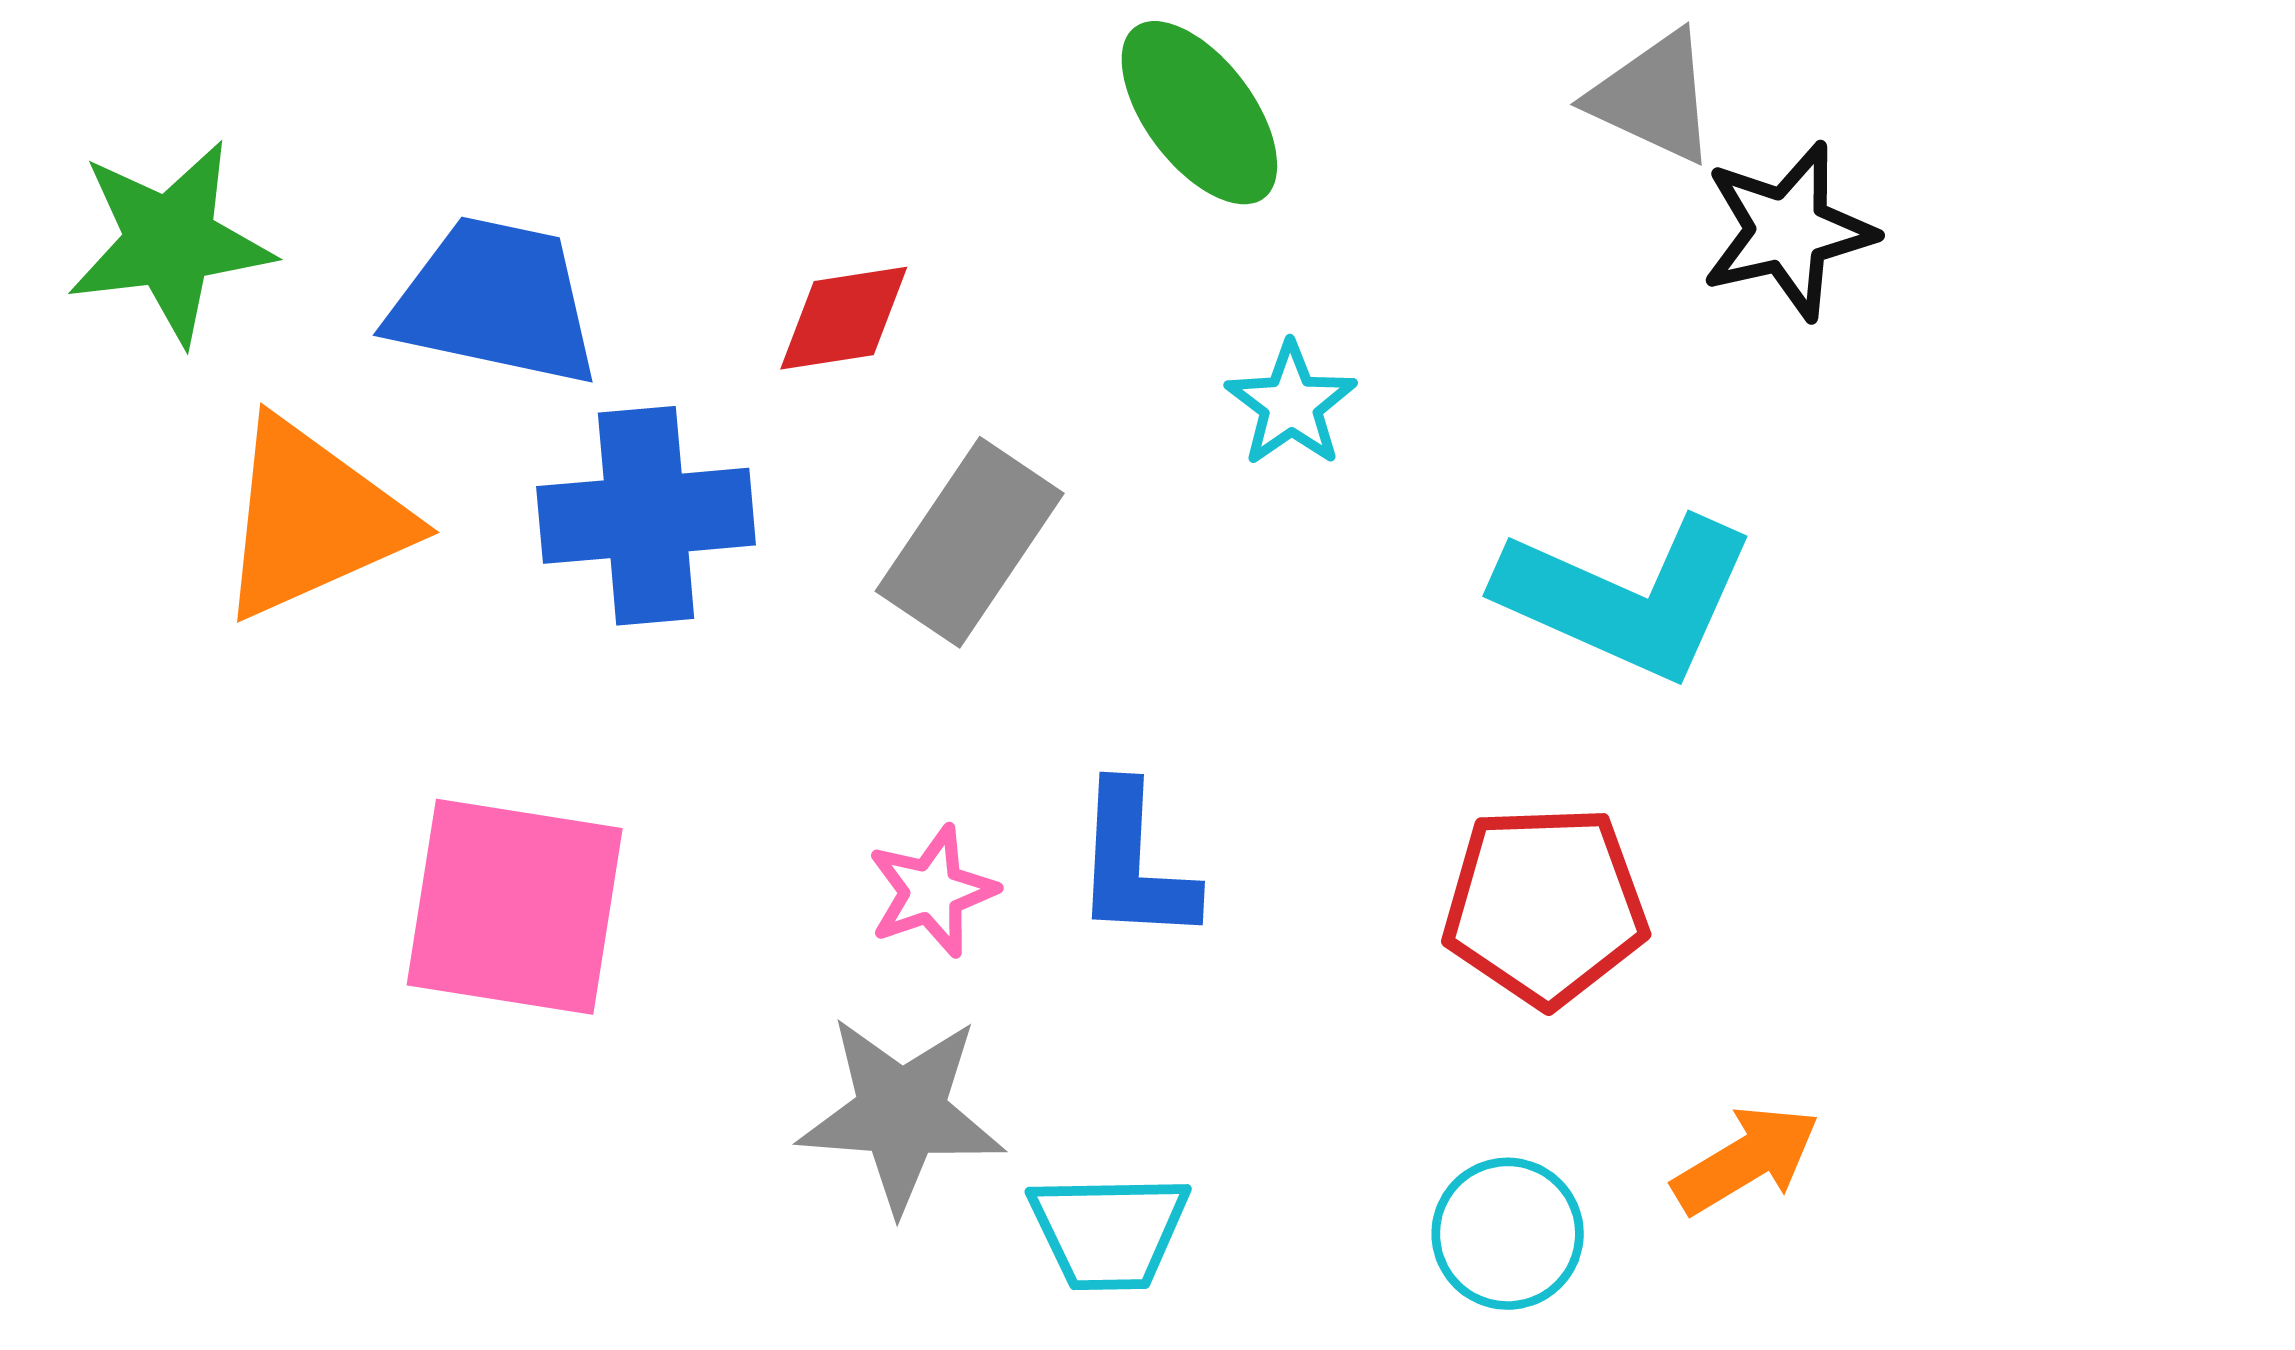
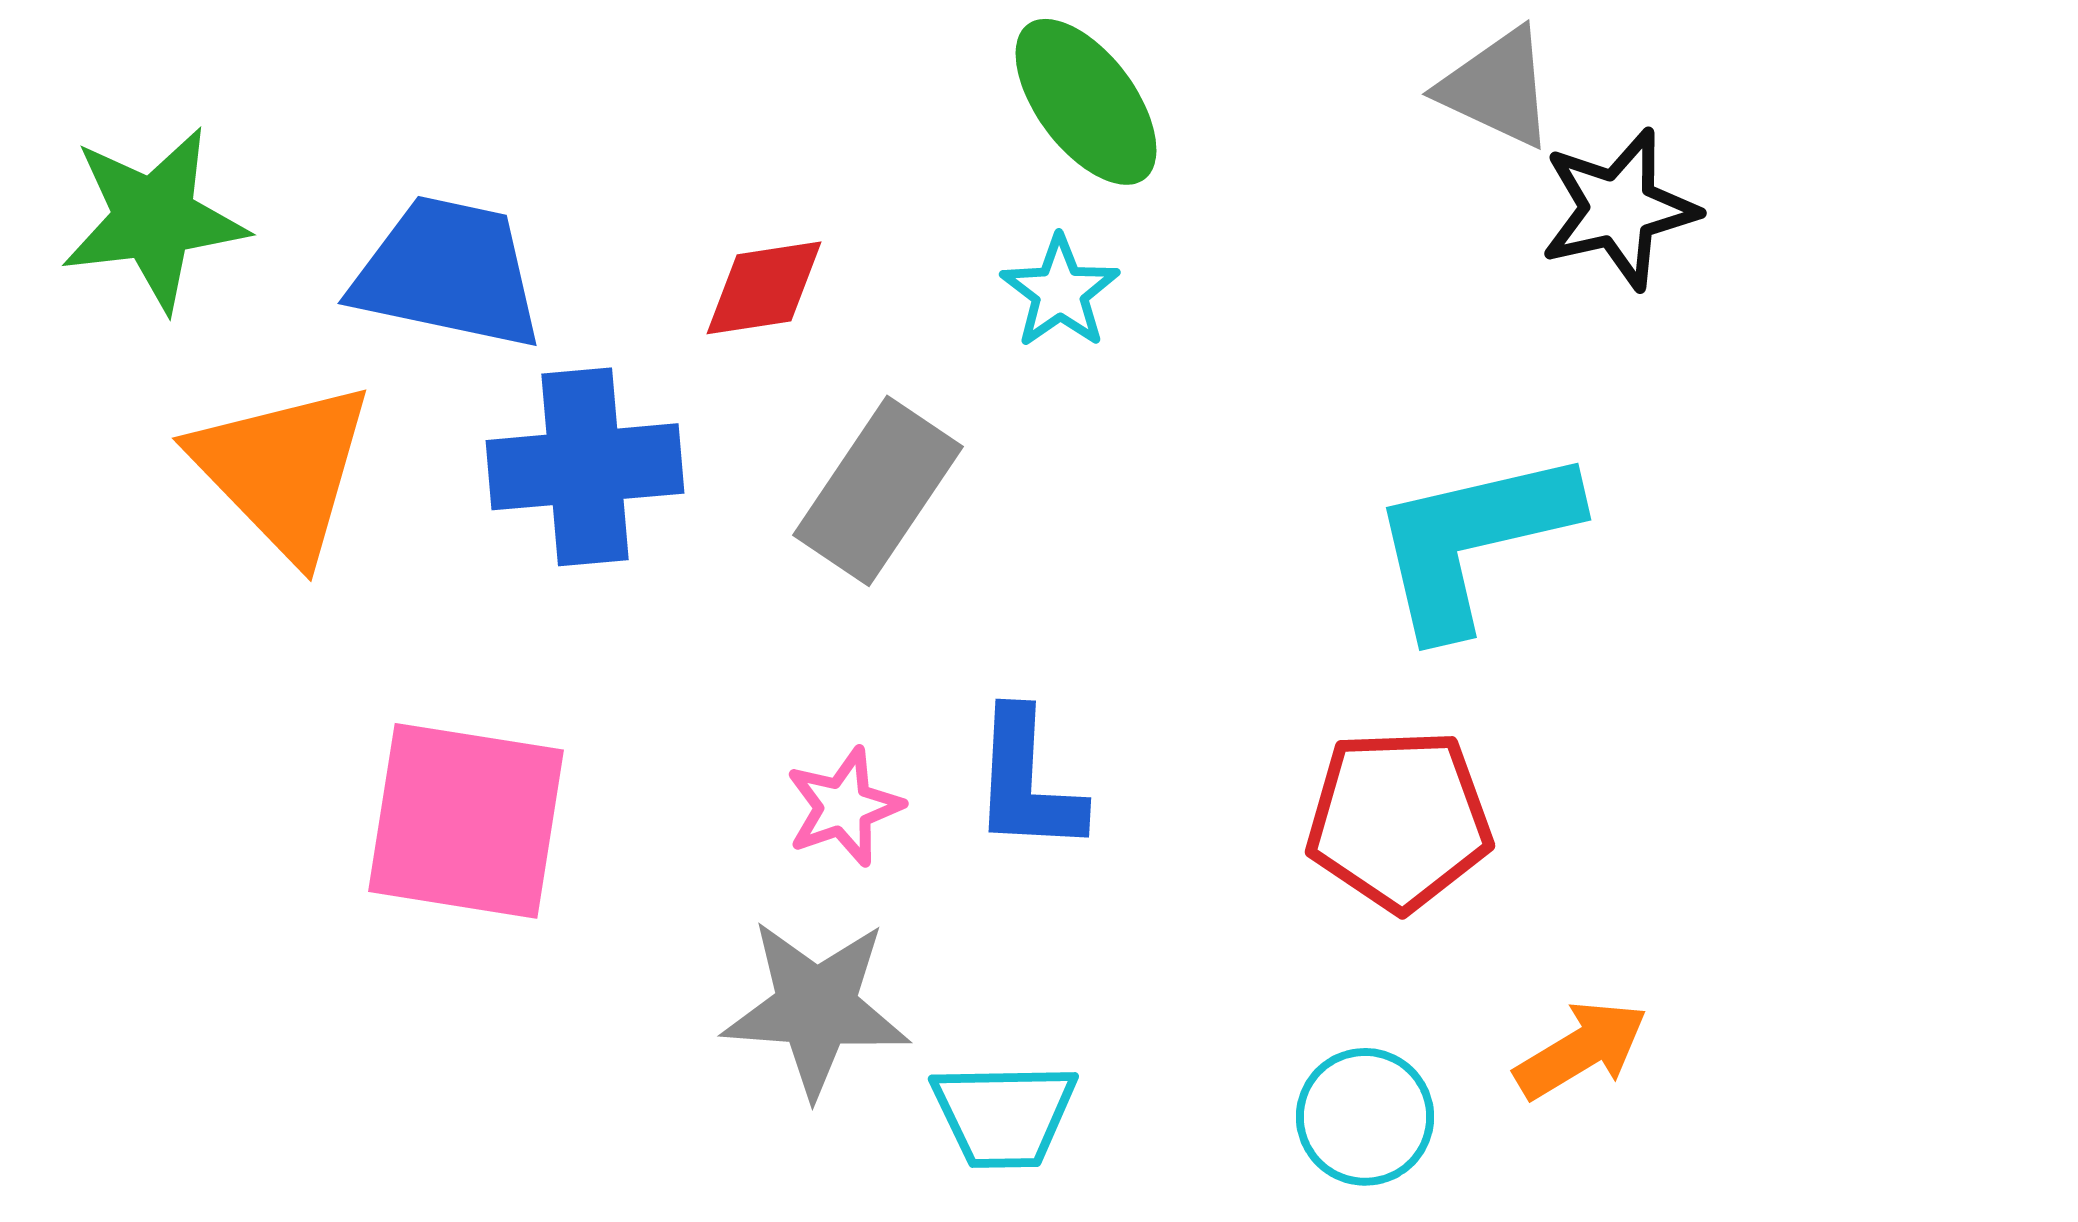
cyan star: (1291, 404) -> (1060, 292), moved
orange triangle: (312, 519) -> (283, 470), turned -50
cyan L-shape: (1627, 598) -> (1473, 541), turned 143

